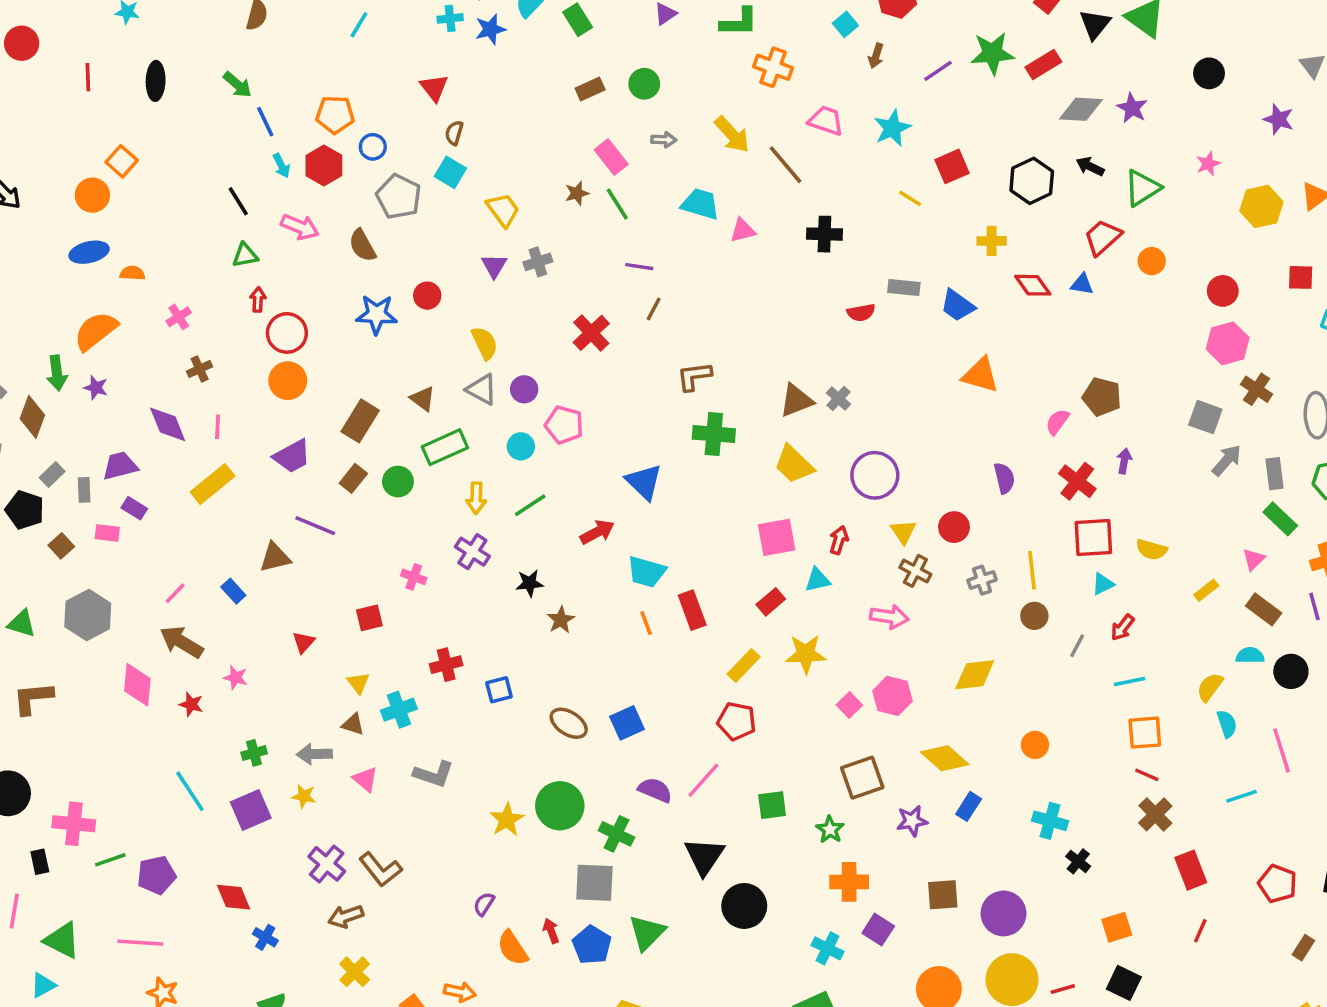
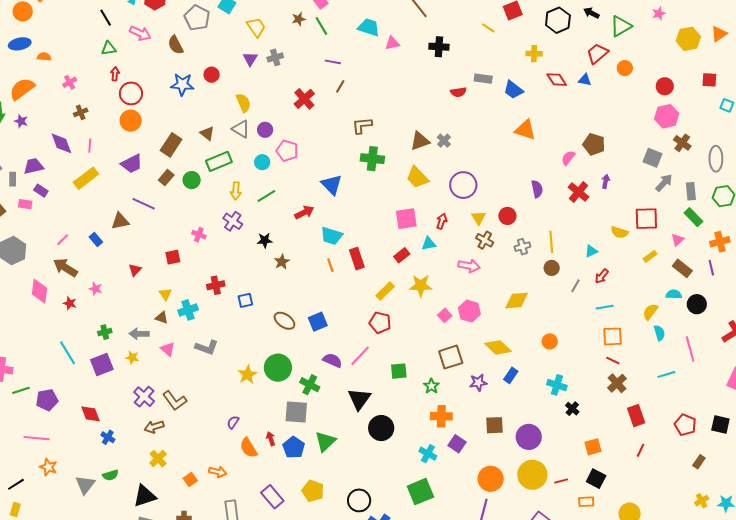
red square: (1093, 538) -> (646, 219), moved

